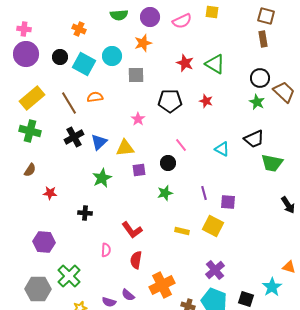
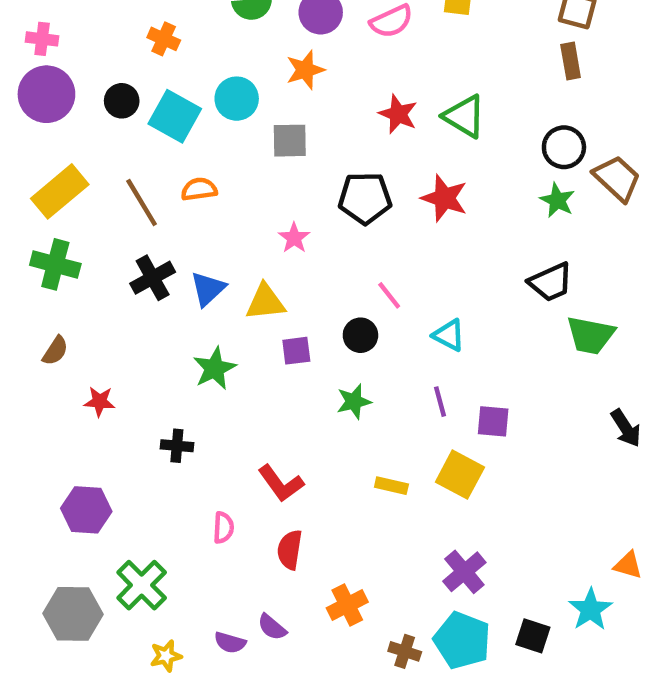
red star: (206, 101) -> (444, 198), size x1.5
cyan triangle: (222, 149) -> (449, 335), moved
orange cross: (162, 285) -> (347, 605), size x0.7

